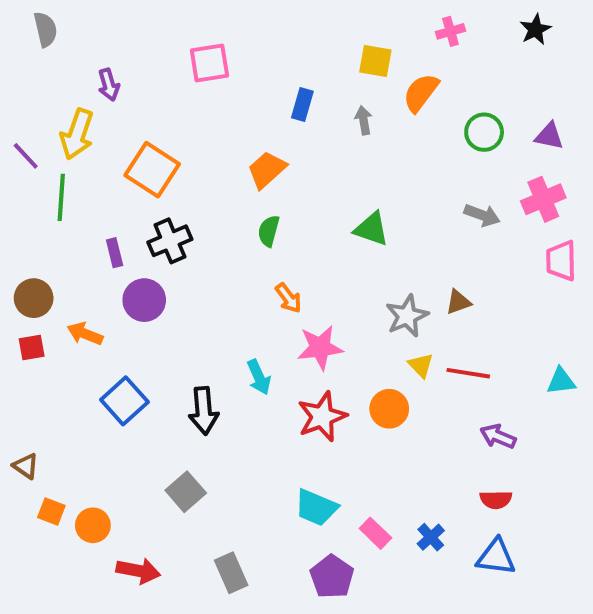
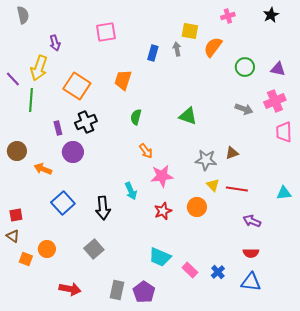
gray arrow: (364, 120) -> (177, 49), moved
orange trapezoid: (267, 170) -> (123, 80), moved, turned -30
gray star: (407, 316) -> (206, 160), turned 30
red square: (32, 348) -> (16, 215), moved
red star: (322, 417) -> (163, 211), size x0.7
orange circle: (93, 525) -> (47, 249), moved
gray rectangle: (231, 573) -> (117, 290), turned 36
purple pentagon: (332, 577) -> (144, 292), moved

